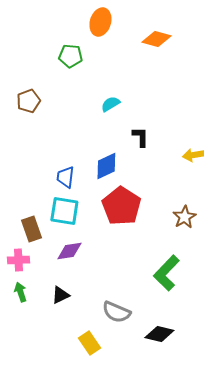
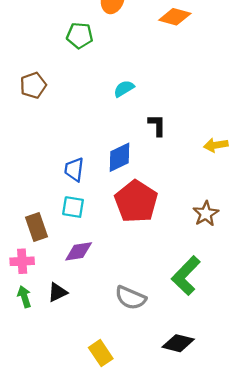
cyan square: (64, 211) -> (73, 207), size x0.7
black triangle: (60, 295) -> (58, 292), moved
gray semicircle: (116, 312) -> (131, 298), moved

